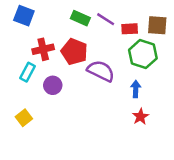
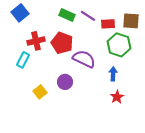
blue square: (24, 16) -> (20, 13), turned 30
purple circle: (53, 85) -> (65, 82), moved
yellow square: (24, 118) -> (40, 92), moved

